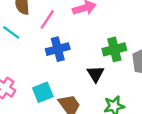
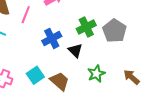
blue cross: (58, 49) -> (52, 38), moved

